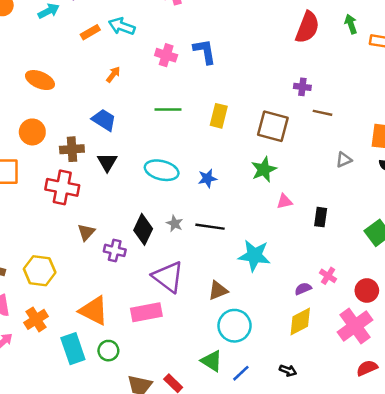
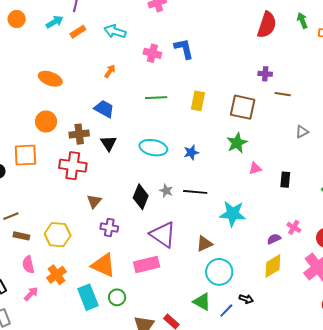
orange rectangle: (90, 32) -> (78, 32), moved
purple cross: (115, 250) -> (109, 228), moved
black arrow: (288, 370) -> (246, 299), moved

